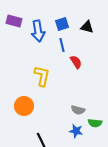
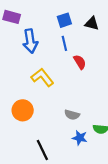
blue arrow: (38, 31) -> (30, 41), moved
yellow L-shape: (42, 76) -> (42, 77), turned -50
gray semicircle: (78, 110) -> (72, 115), moved

